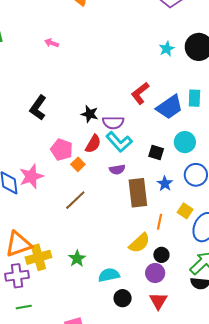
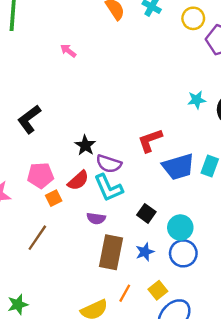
cyan circle: (185, 142) -> (180, 228), moved
pink pentagon: (62, 150) -> (40, 175), turned 30
brown line: (75, 200) -> (37, 238), turned -30

